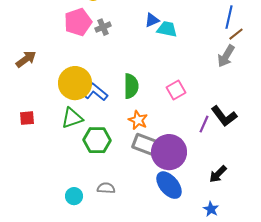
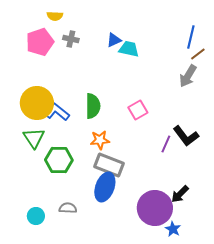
gray cross: (103, 27) -> (71, 39), moved, turned 35
green triangle: (72, 118) -> (34, 138), turned -45
orange star: (138, 120) -> (100, 140), turned -30
purple circle: (169, 152) -> (155, 208), moved
blue ellipse: (169, 185) -> (105, 187), moved, turned 60

